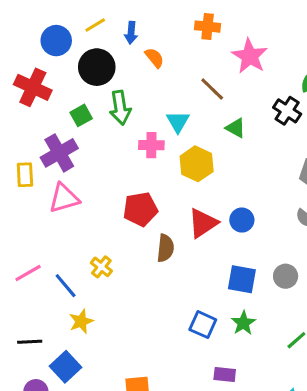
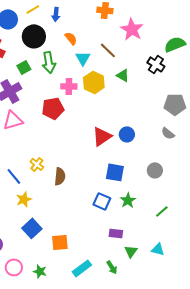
orange semicircle: (154, 58) -> (71, 38), moved
cyan triangle: (178, 122) -> (83, 58), moved
yellow hexagon: (197, 164) -> (94, 82), moved
red pentagon: (140, 209) -> (53, 108), moved
brown semicircle: (165, 248) -> (60, 176), moved
blue square: (242, 279) -> (115, 172), moved
blue square: (66, 367) -> (32, 228), moved

